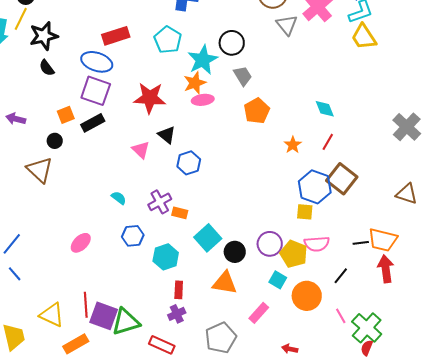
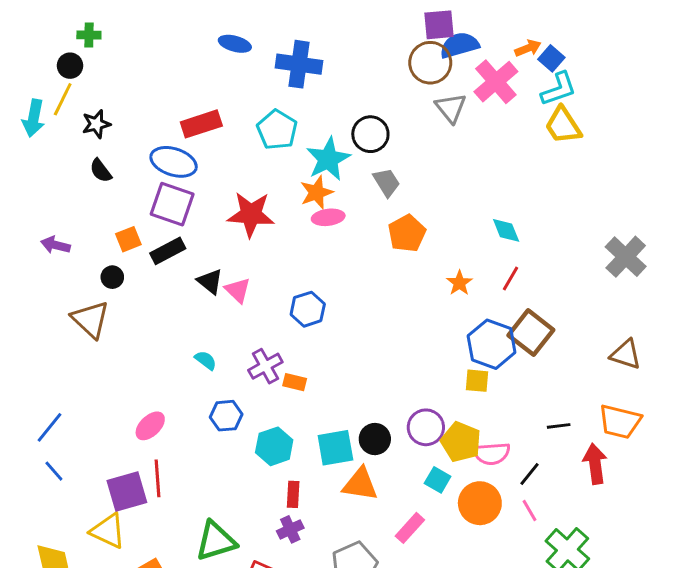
black star: (44, 36) -> (96, 124), size x0.7
black triangle: (167, 135) -> (210, 281), moved
cyan square: (208, 238) -> (335, 448), moved, turned 32
orange trapezoid: (383, 240) -> (620, 422), moved
pink semicircle: (317, 244) -> (492, 454), moved
red line: (86, 305) -> (158, 478), moved
purple square: (104, 316) -> (127, 492), moved, turned -36
pink line: (341, 316) -> (529, 510), moved

